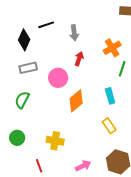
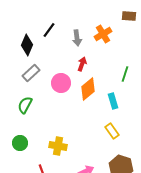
black line: (46, 25) -> (49, 30), turned -35
orange cross: (112, 48) -> (103, 34), moved
gray rectangle: (28, 68) -> (31, 73), turned -30
orange diamond: (76, 101) -> (88, 89), moved

